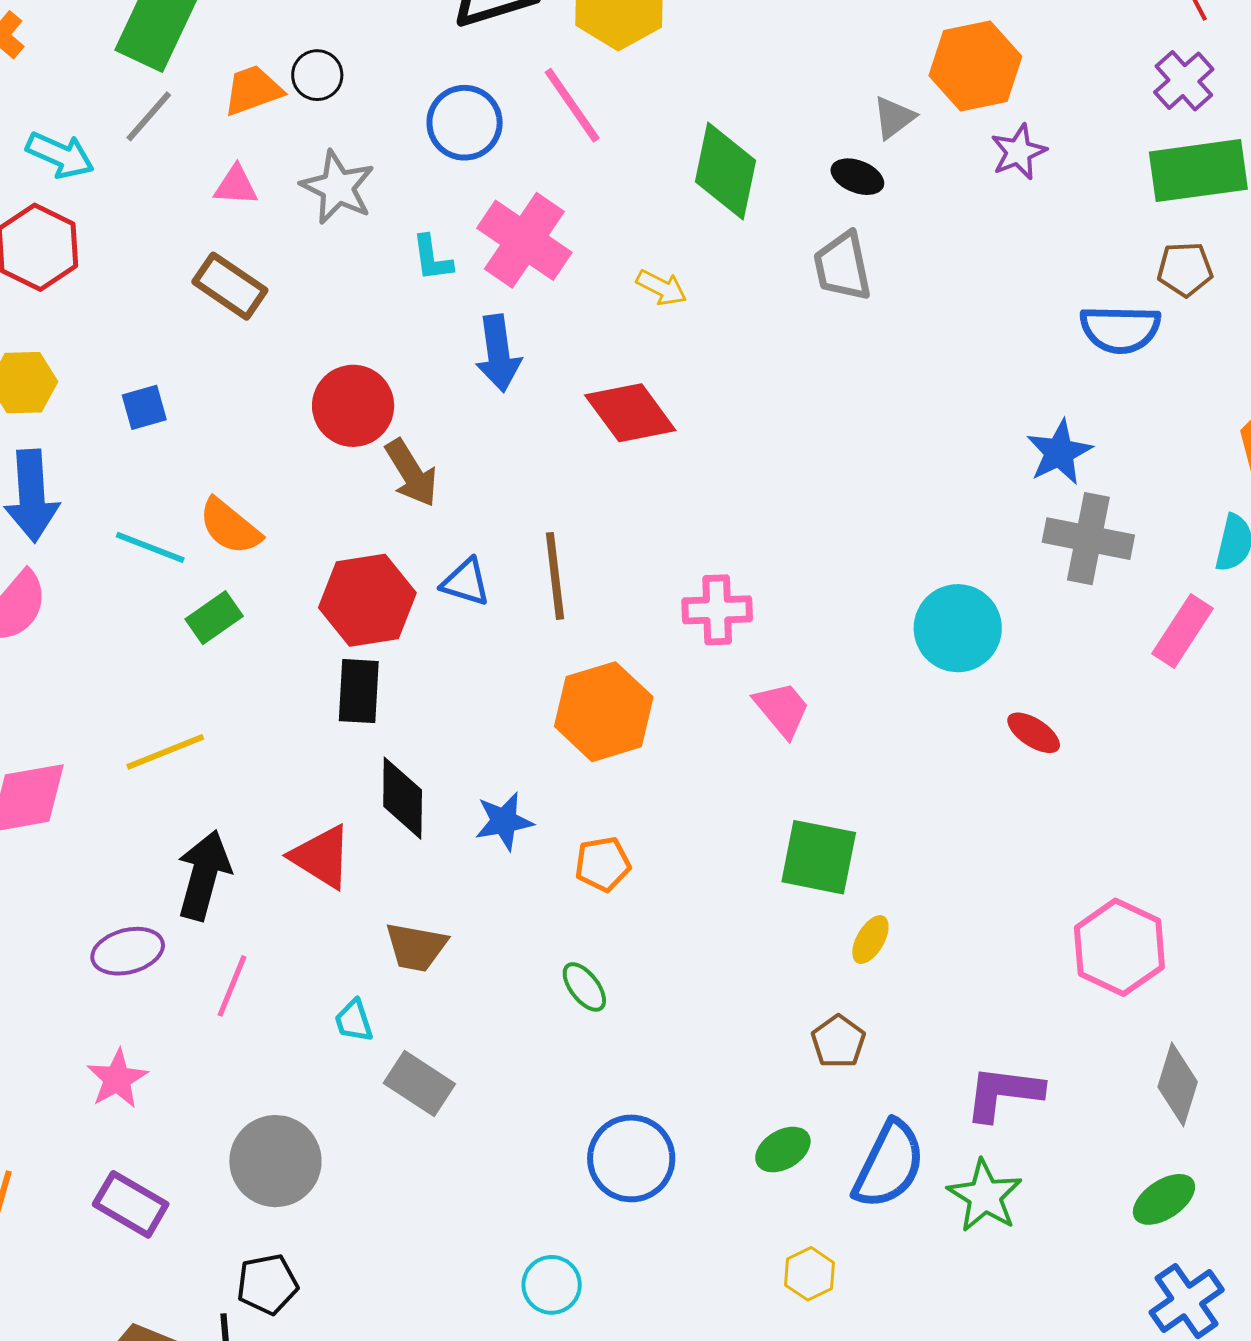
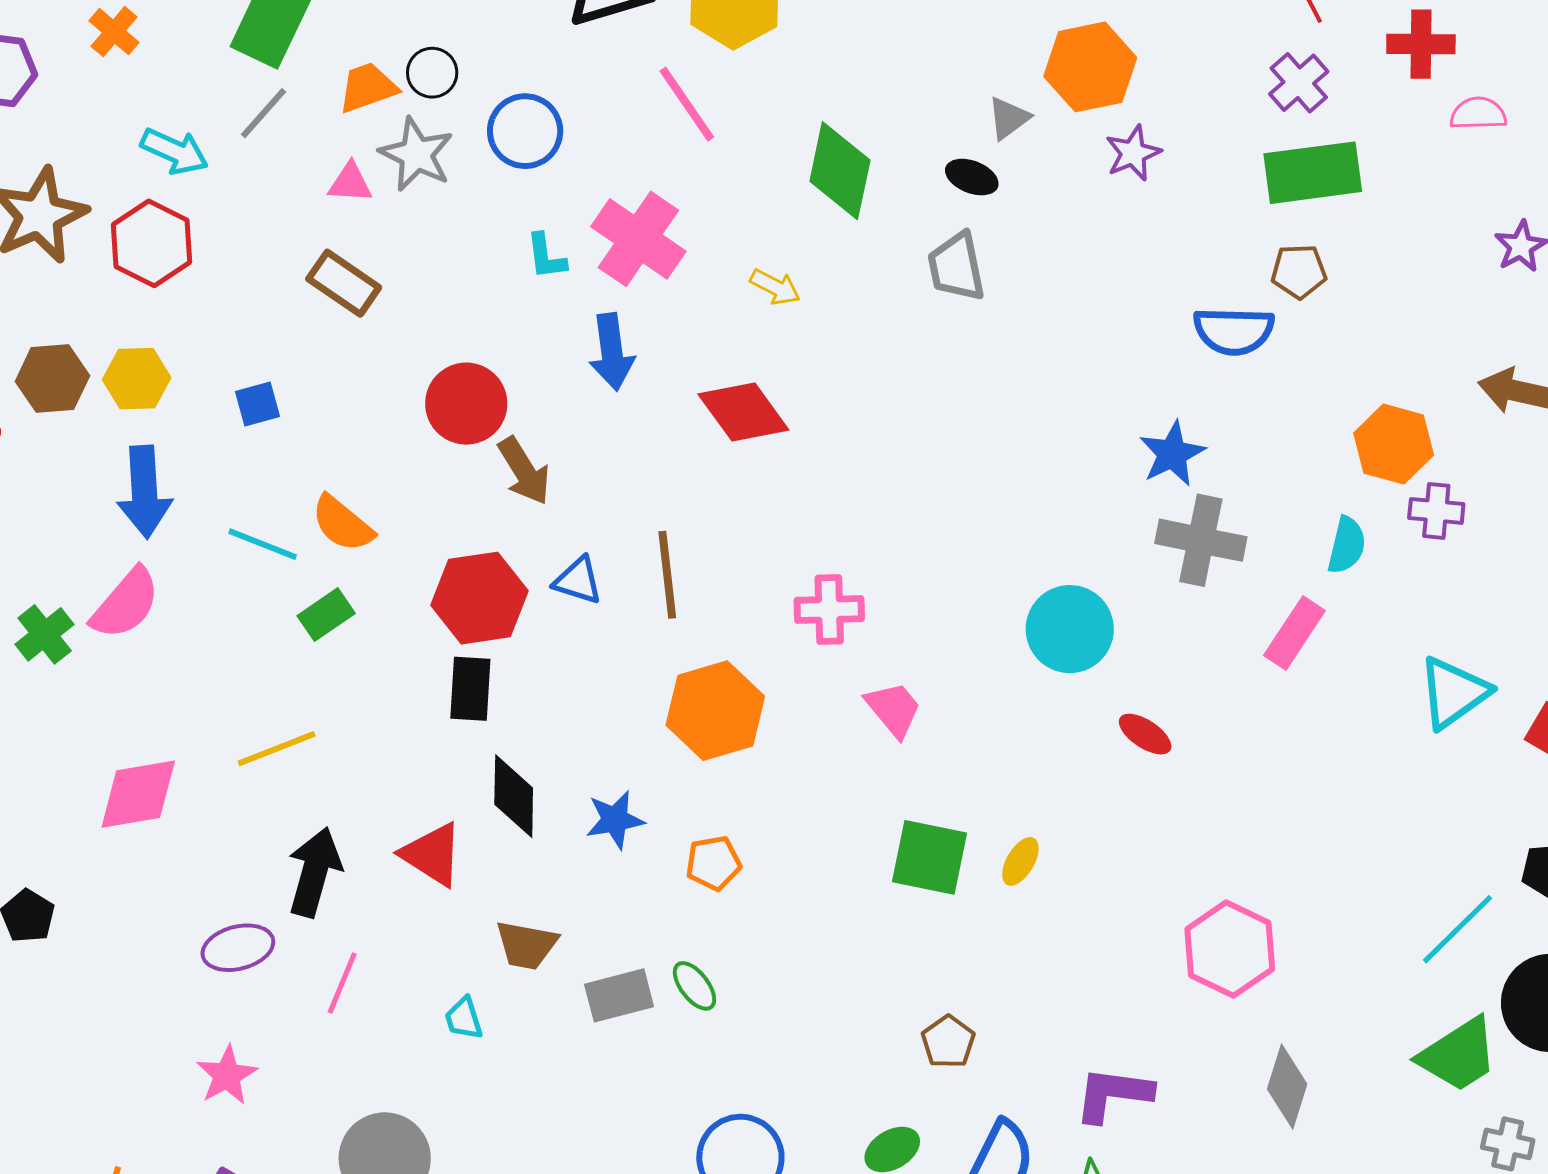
blue circle: (465, 123) -> (525, 131), moved
gray star: (338, 187) -> (416, 154), moved
yellow ellipse: (870, 940) -> (1020, 861), moved
gray rectangle: (419, 1083) -> (619, 995), moved, turned -48

